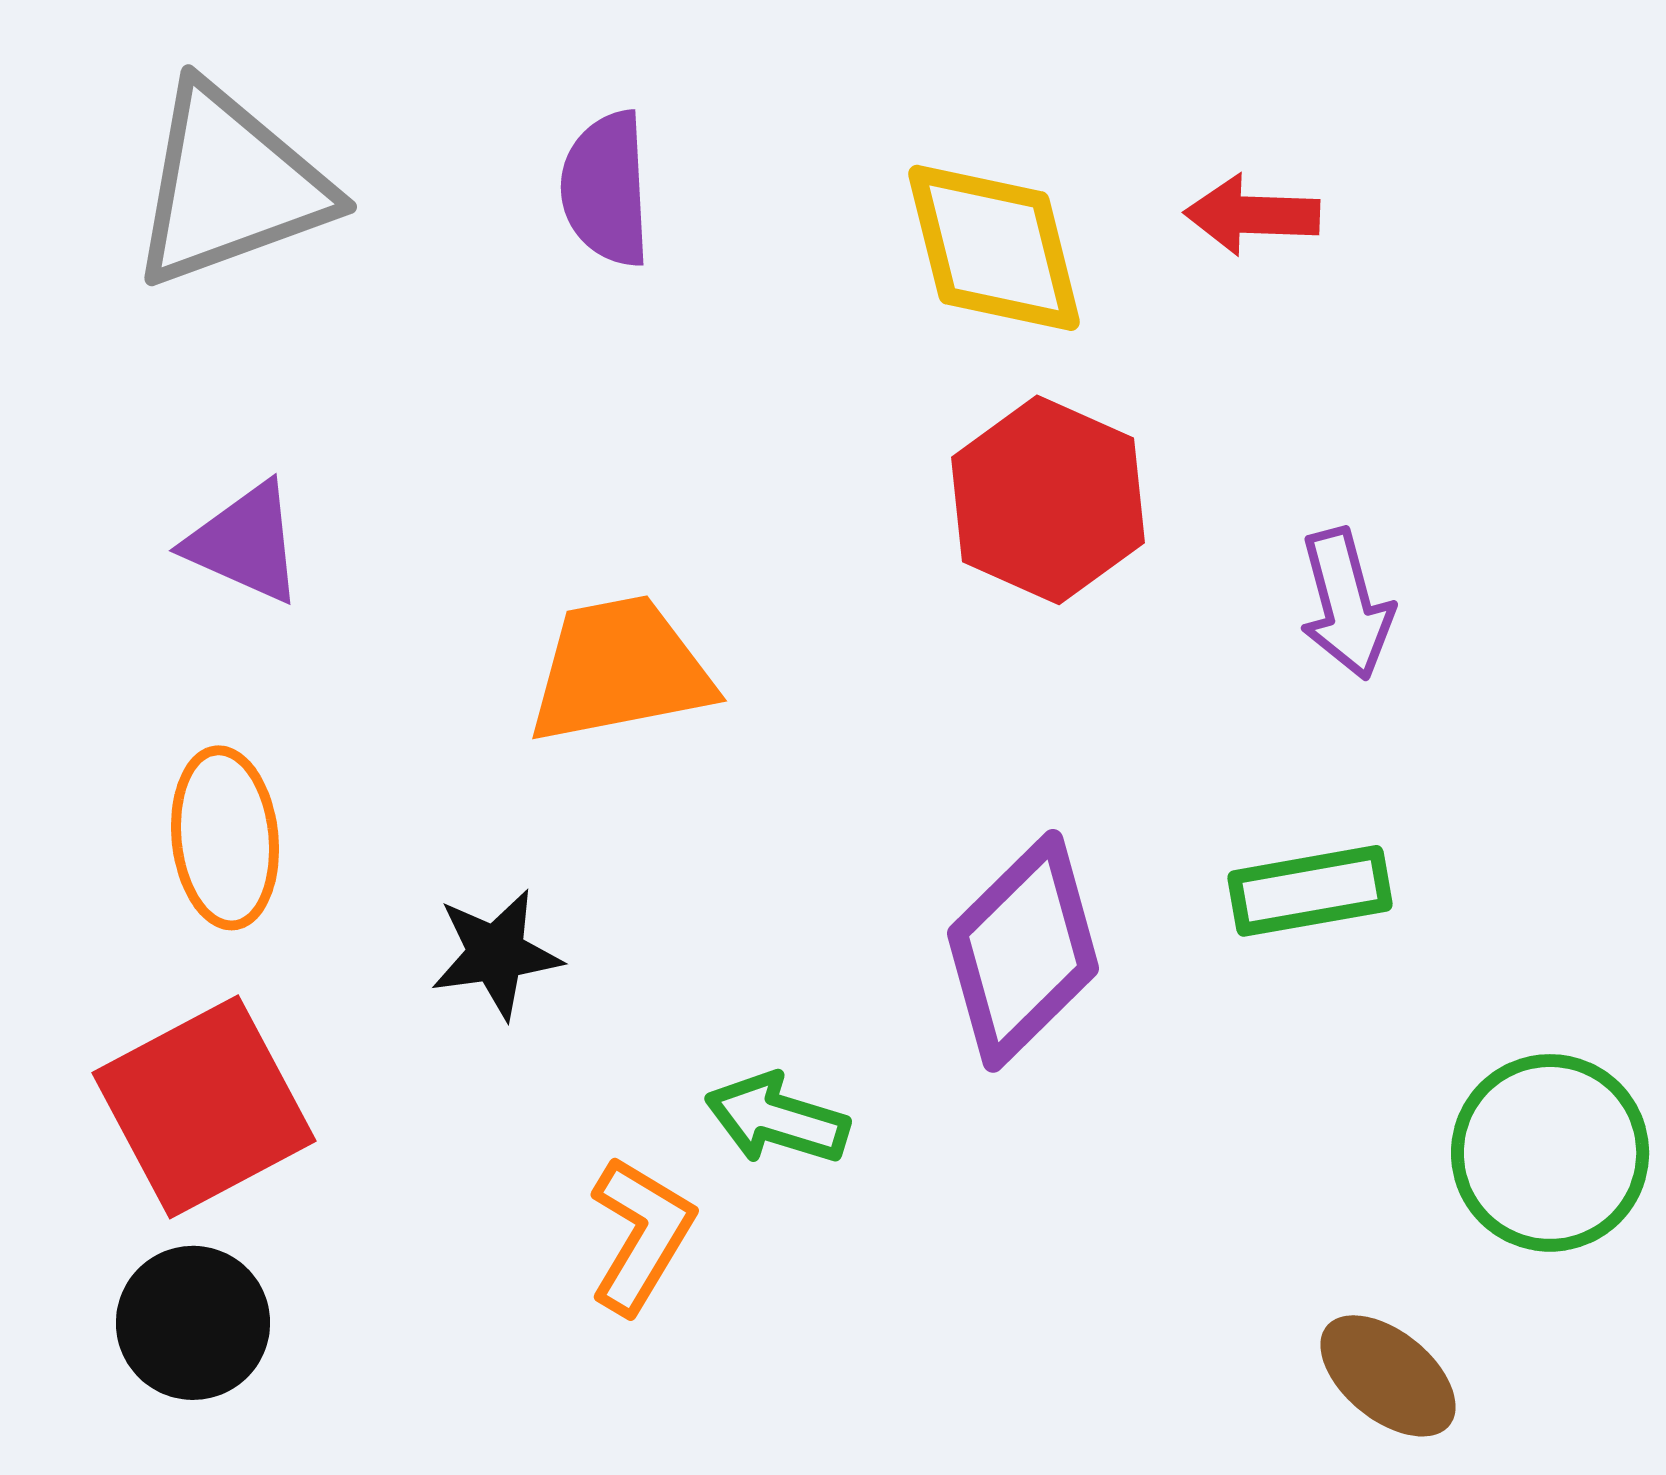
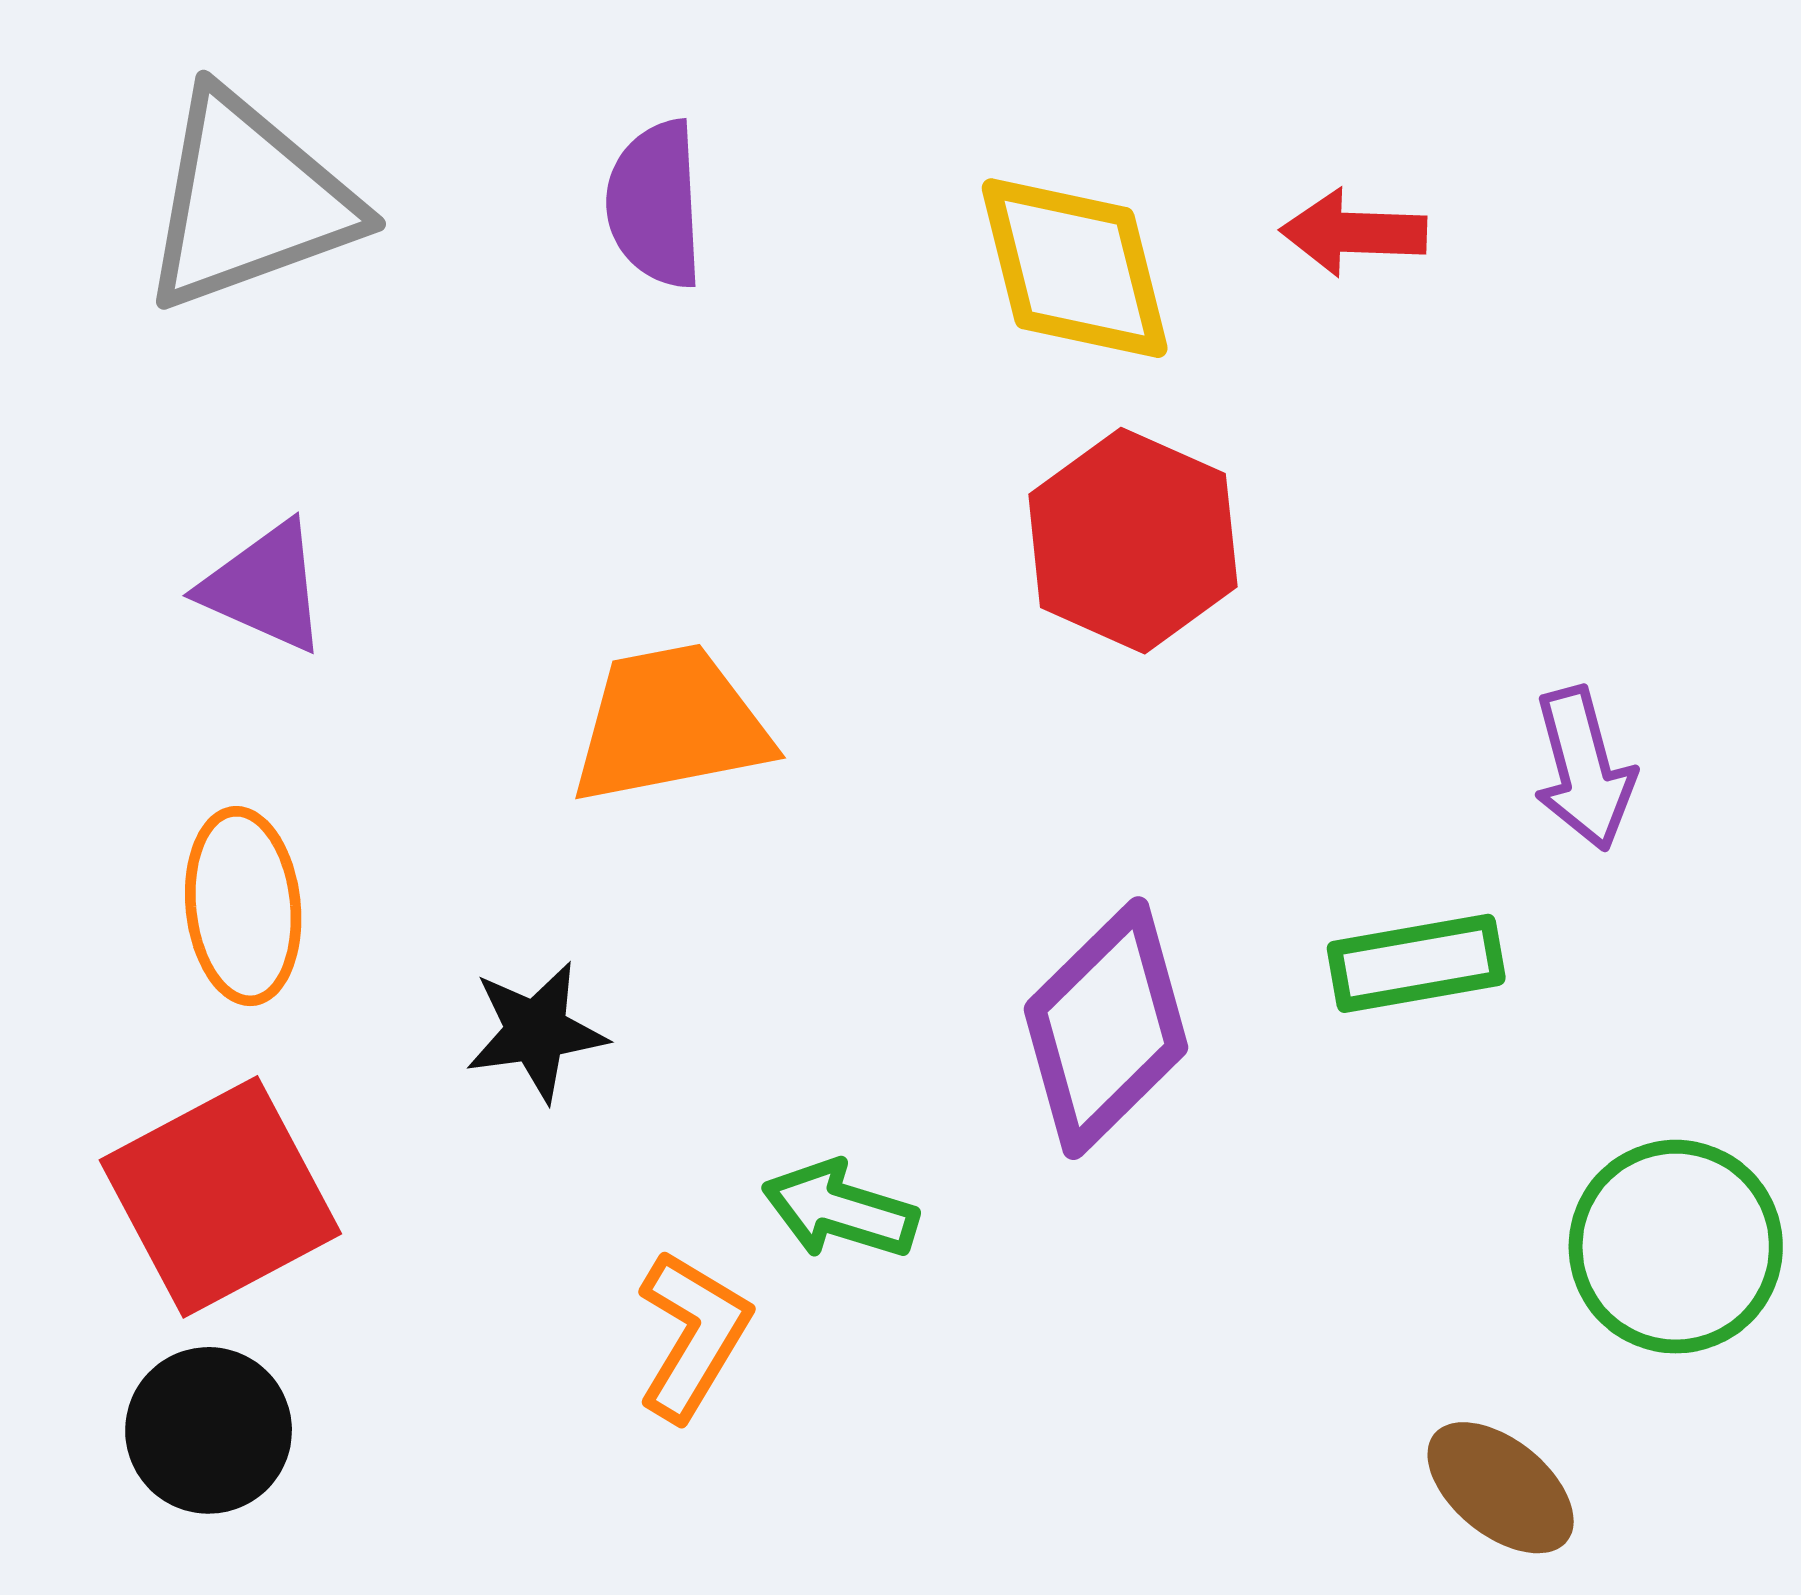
purple arrow: (1346, 604) -> (1584, 769), moved

